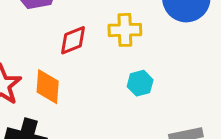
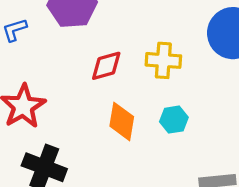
orange diamond: (48, 87) -> (122, 121), moved

